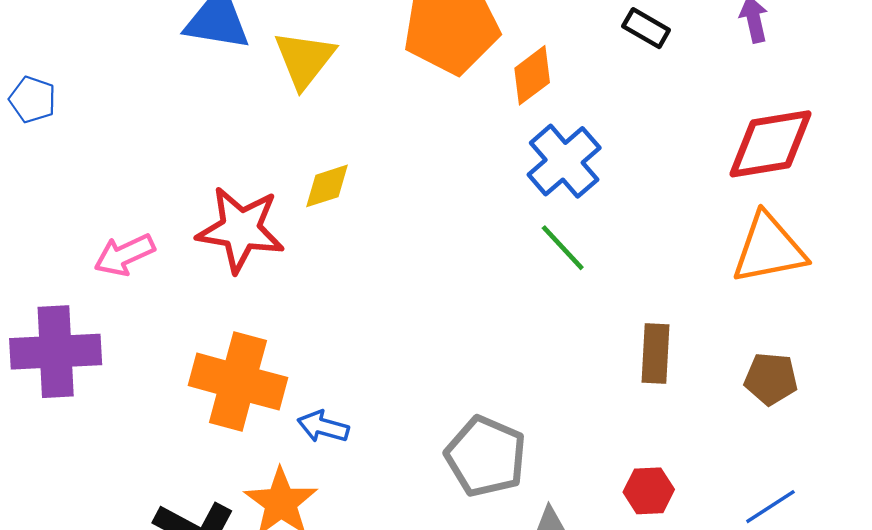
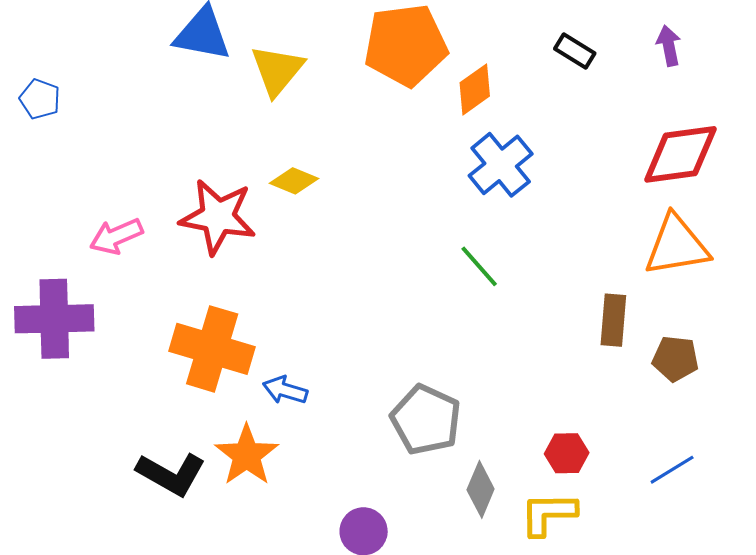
yellow diamond: (327, 186) -> (294, 181), turned 39
green line: (563, 248) -> (479, 266), moved
brown rectangle: (656, 353) -> (613, 320), moved

